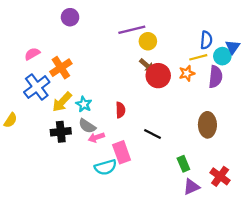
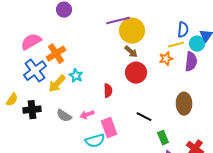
yellow circle: (148, 41) -> (132, 31), size x1.6
pink semicircle: (32, 54) -> (31, 42), size x1.5
red circle: (158, 76) -> (136, 73), moved
cyan star: (84, 104) -> (76, 76), moved
gray semicircle: (87, 126) -> (64, 116), moved
black cross: (61, 132) -> (32, 110), moved
black line: (152, 134) -> (144, 117), moved

